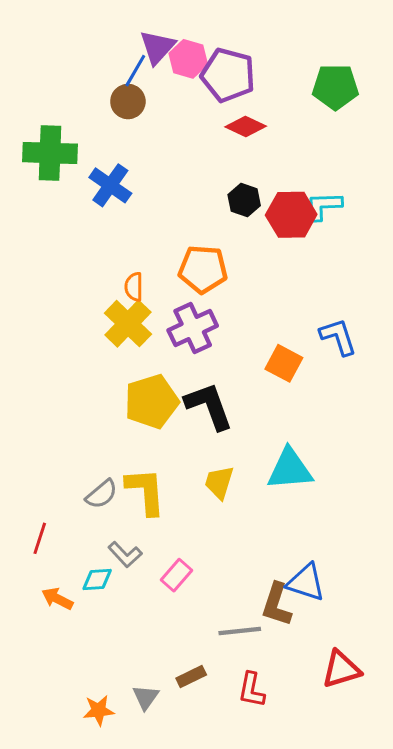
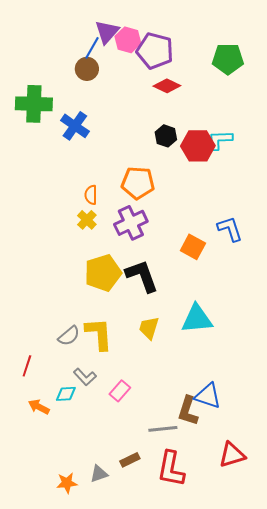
yellow cross: (128, 324) -> (87, 220), size x0.6
red L-shape: (252, 690) -> (171, 469), size x1.5
gray triangle: (146, 697) -> (99, 474), turned 36

